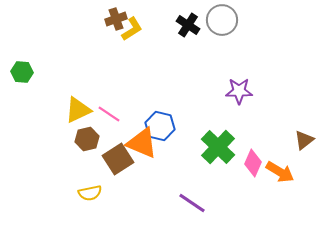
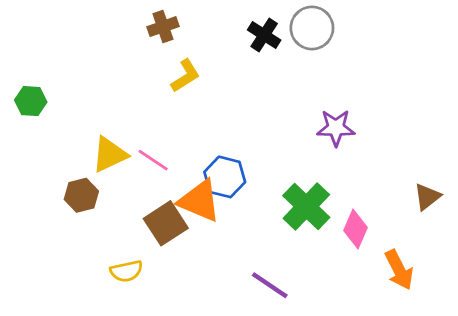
yellow L-shape: (132, 29) -> (185, 76), moved
brown hexagon: (87, 139) -> (81, 195), moved
orange arrow: (280, 172) -> (399, 270), moved, turned 32

